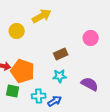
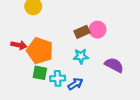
pink circle: (91, 38) -> (97, 30), moved
green square: (13, 91) -> (40, 73), moved

